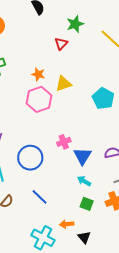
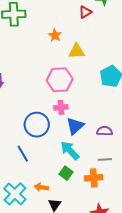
pink hexagon: (39, 99) -> (60, 80), moved
blue circle: (30, 158) -> (37, 125), moved
cyan arrow: (84, 181) -> (70, 150), size x1.5

